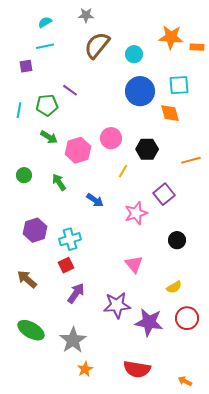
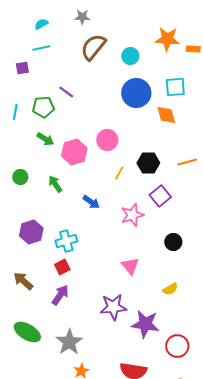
black hexagon: (147, 149) -> (148, 163), moved
purple arrow: (76, 293) -> (60, 295), moved
red circle: (187, 318) -> (177, 346), moved

